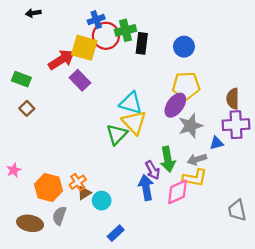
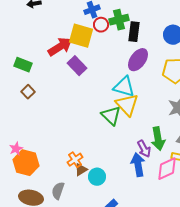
red circle: (106, 36) -> (101, 25), size x0.6
purple ellipse: (175, 105) -> (138, 60), moved
green triangle: (117, 134) -> (111, 116), turned -30
orange hexagon: (48, 188) -> (26, 163), moved

